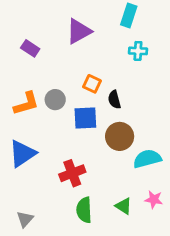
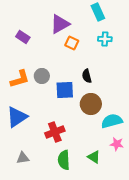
cyan rectangle: (129, 15) -> (98, 12), turned -42
orange square: (92, 84) -> (72, 43), moved
pink star: (154, 199) -> (117, 144), moved
gray triangle: (25, 219) -> (23, 158), moved, turned 40

